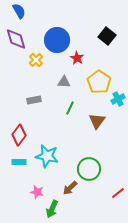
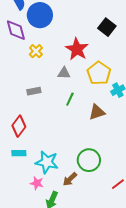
blue circle: (57, 40) -> (40, 15), moved
red star: (77, 58) -> (77, 49), size x1.6
brown triangle: (97, 121) -> (97, 112), turned 36
cyan star: (47, 156) -> (47, 162), moved

